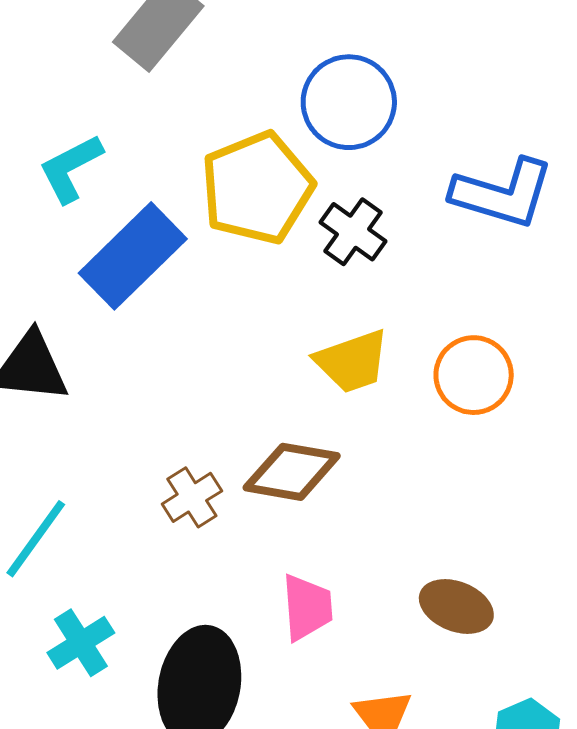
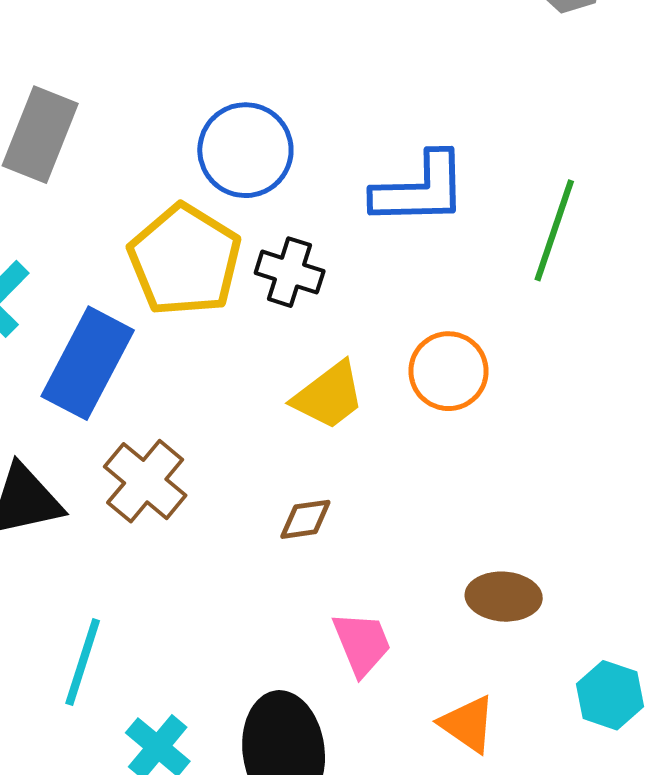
brown diamond: (292, 472) -> (305, 519), size x0.6
brown cross: (192, 497) -> (145, 481), moved, size x1.4

